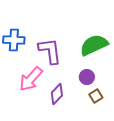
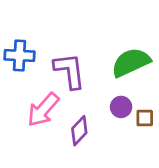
brown square: (96, 96) -> (145, 118), moved, turned 32

